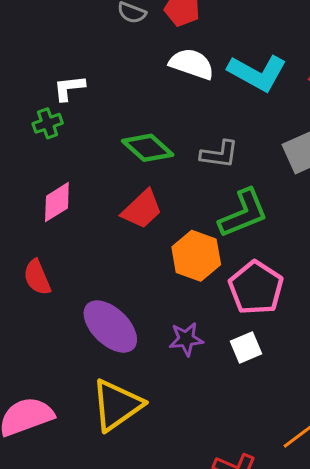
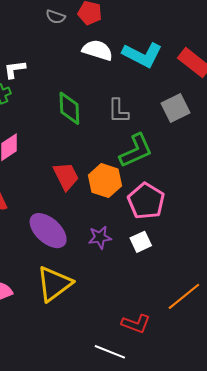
green diamond: (148, 148) -> (69, 108), turned 48
gray L-shape: (219, 154) -> (118, 111), turned 84
red trapezoid: (142, 209) -> (66, 176), moved, turned -72

